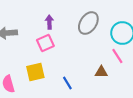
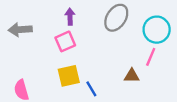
pink line: (117, 56) -> (151, 57), turned 56
yellow square: (35, 72) -> (69, 76), moved

